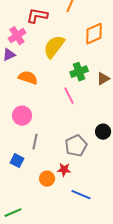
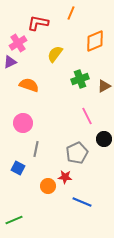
yellow semicircle: (54, 47) -> (55, 54), size x0.7
pink line: (69, 96) -> (87, 116), moved

